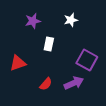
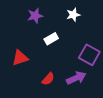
white rectangle: (49, 44) -> (51, 39), turned 48

